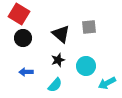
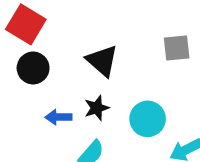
gray square: (89, 27) -> (177, 48), moved
blue arrow: (26, 72) -> (59, 117), moved

